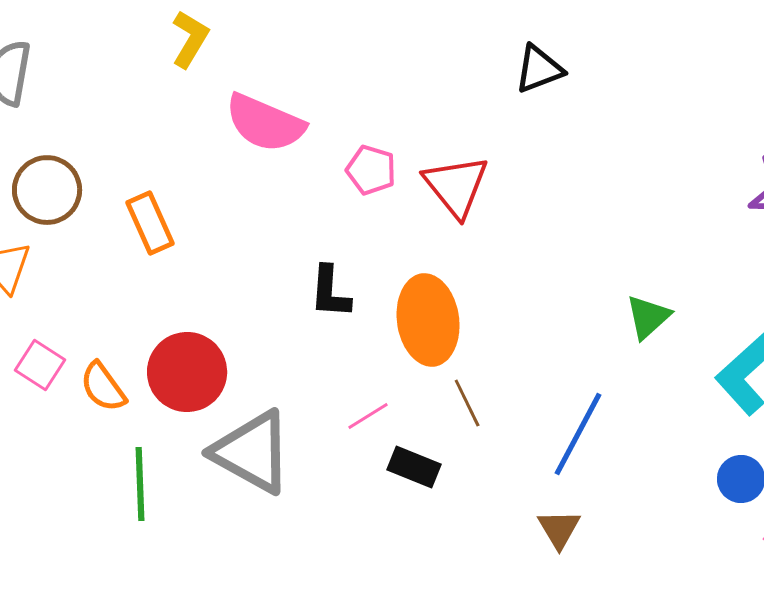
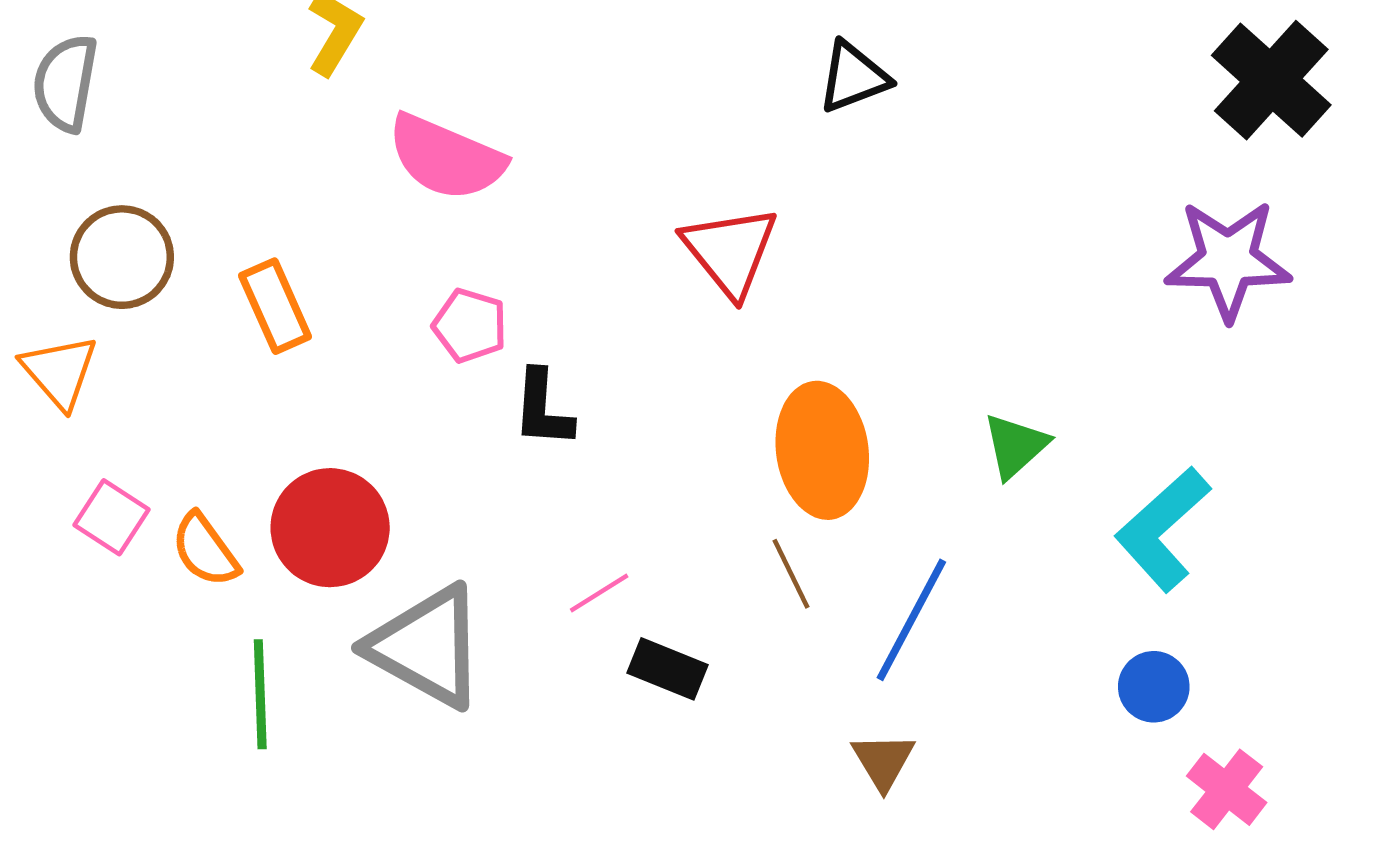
pink pentagon: (371, 170) -> (470, 325), moved
orange ellipse: (428, 320) -> (822, 450), moved
brown line: (467, 403) -> (791, 574), moved

